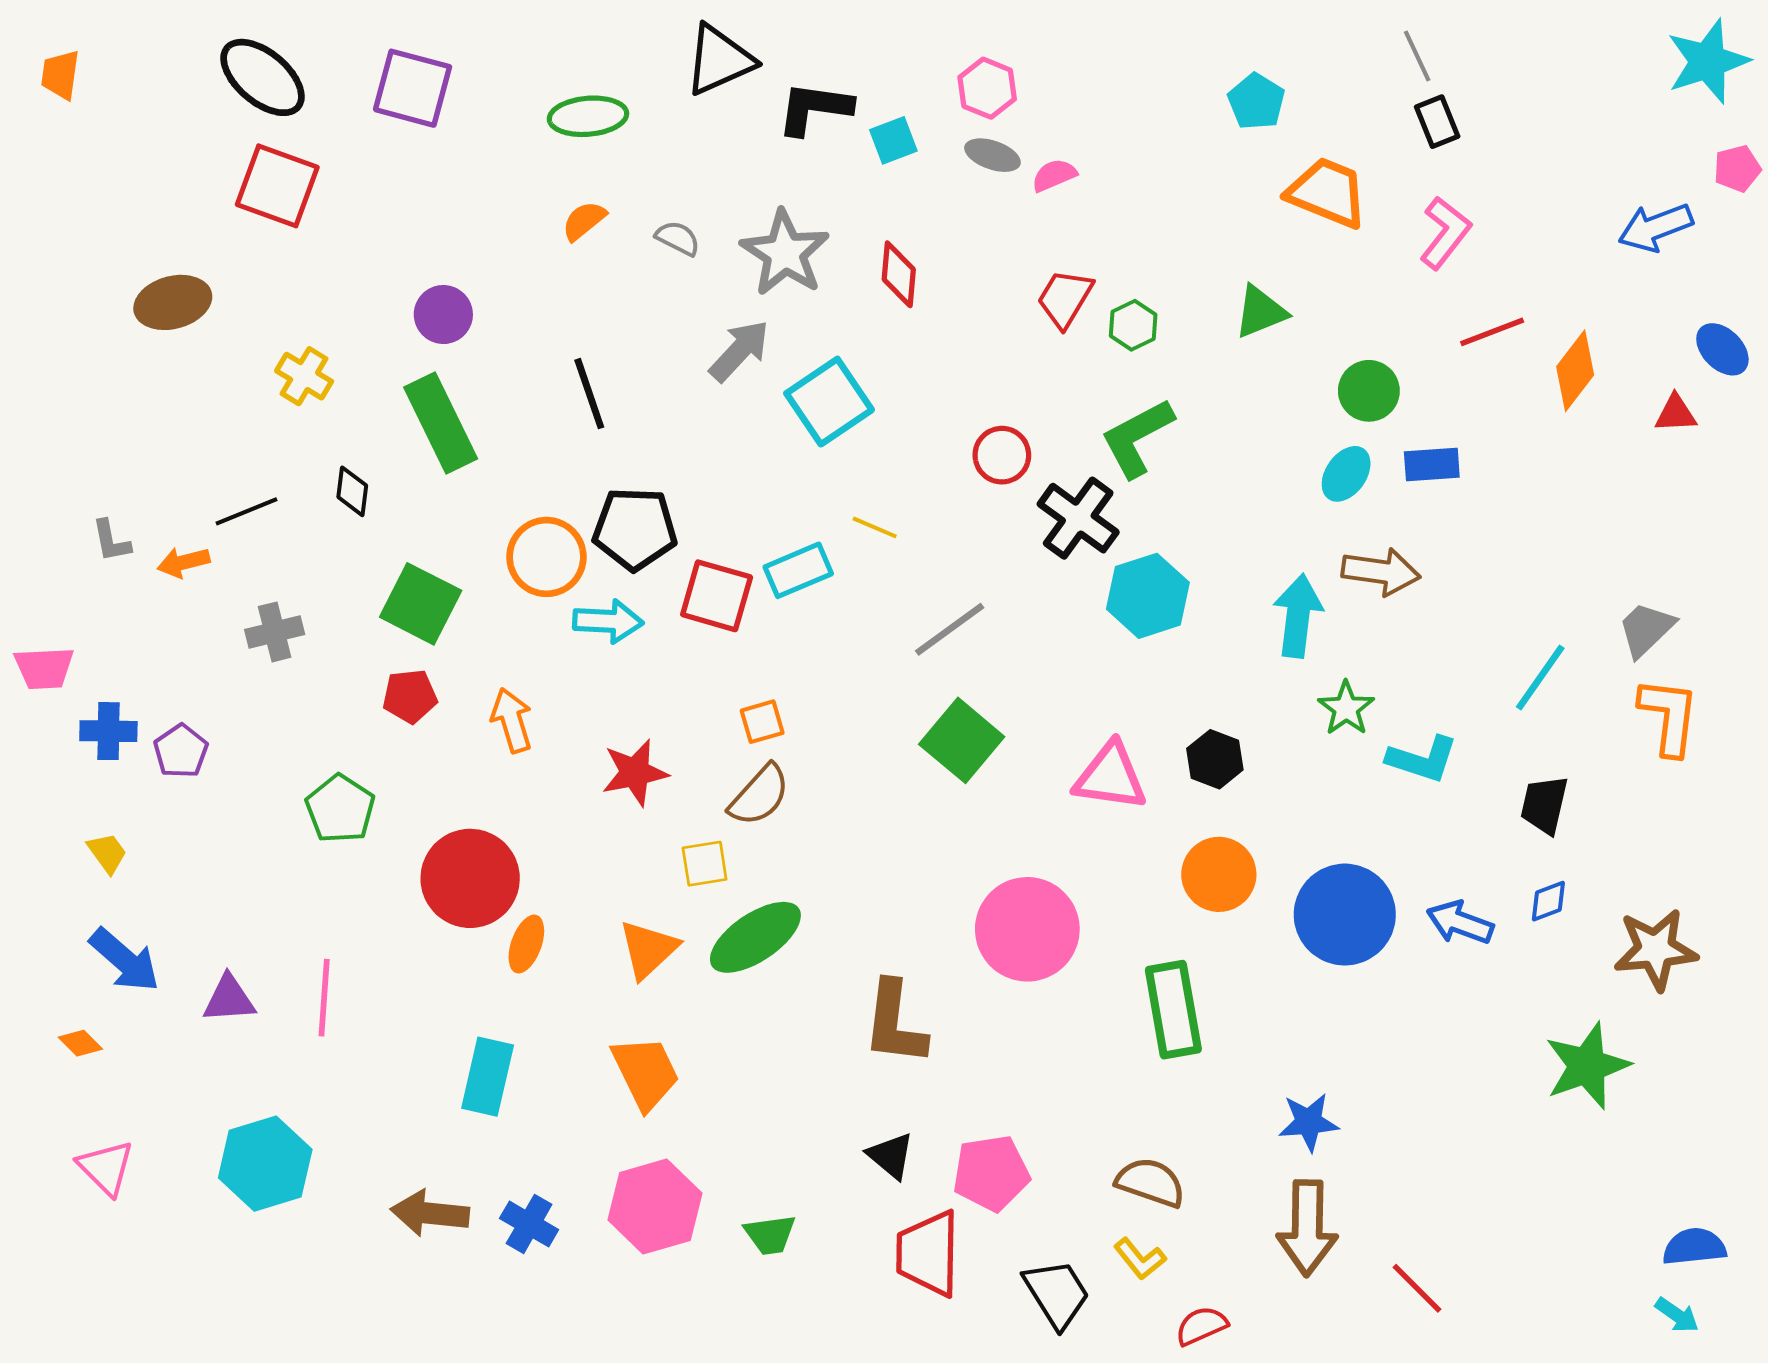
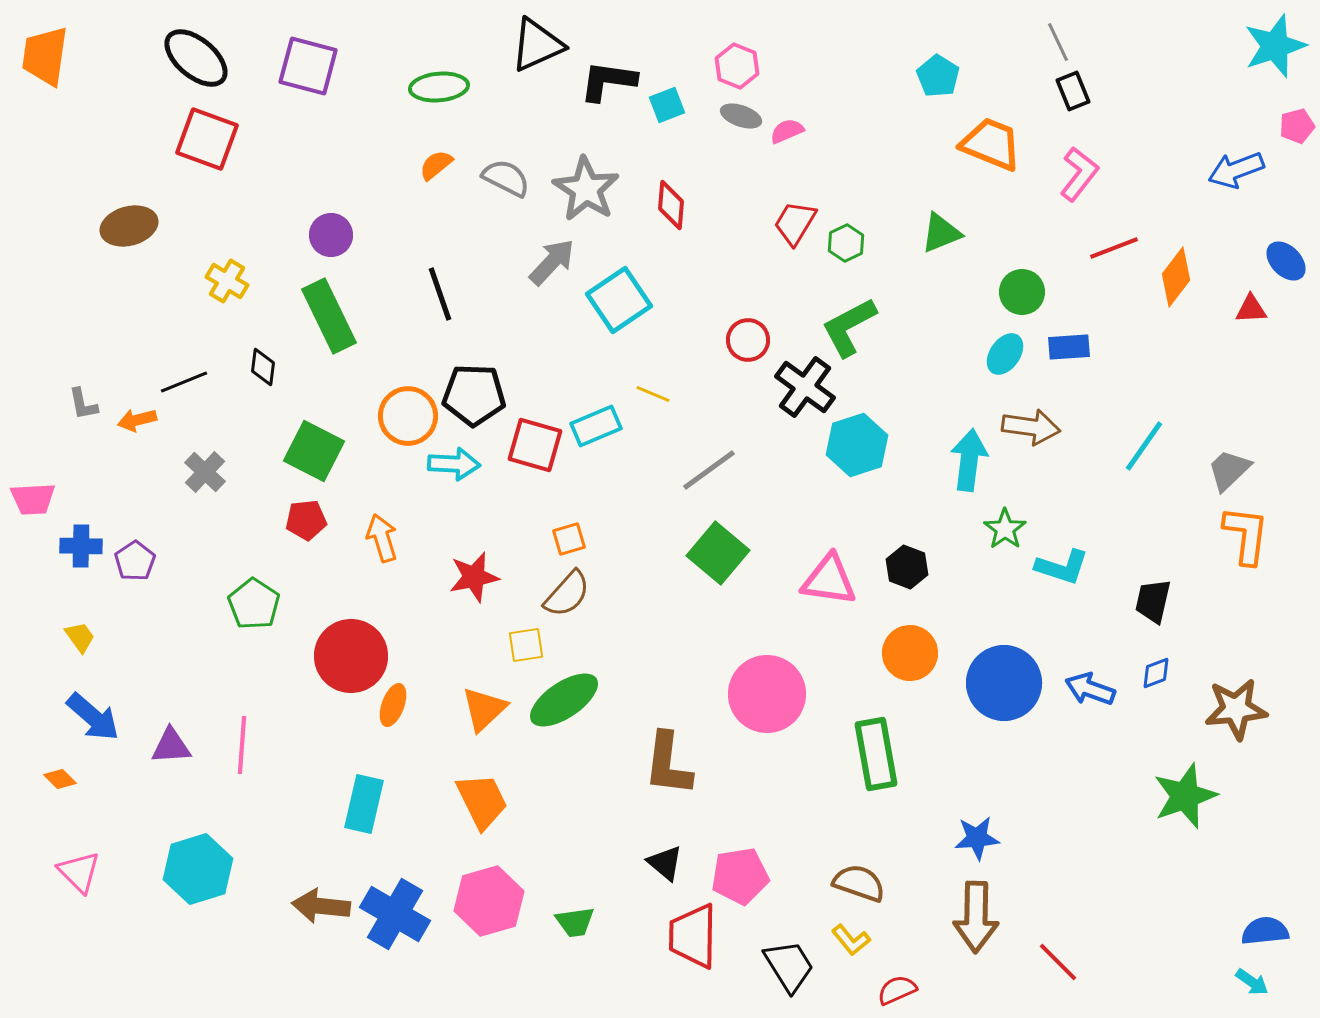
orange trapezoid: (60, 75) -> (45, 56), size x1.6
gray semicircle: (678, 238) -> (506, 178), size x1.4
gray cross: (275, 632) -> (205, 472), turned -33
cyan line: (1540, 677) -> (1144, 446), moved
blue cross: (529, 1224) -> (395, 914), size x1.6

